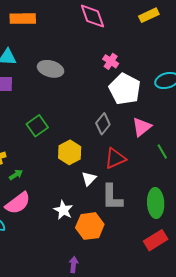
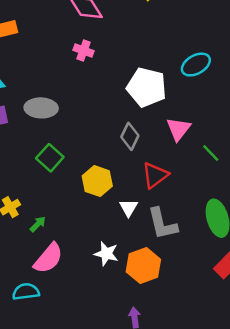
pink cross: (111, 61) -> (84, 51), moved
gray ellipse: (51, 69) -> (41, 108), moved

